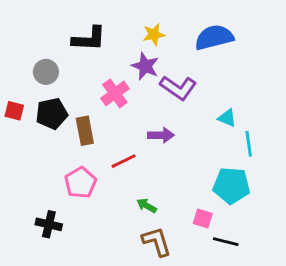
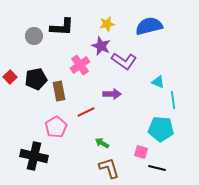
gray circle: (46, 72) -> (34, 36), moved
red square: (14, 111) -> (10, 77), turned 32
black cross: (49, 224) -> (34, 156), size x1.5

